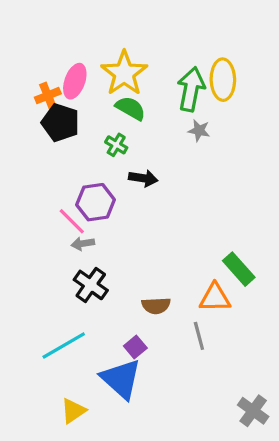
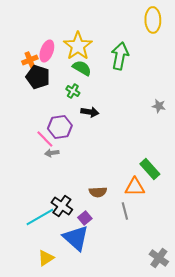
yellow ellipse: (223, 80) -> (153, 20), moved
gray star: (199, 131) -> (159, 106), moved
black cross: (91, 285) -> (62, 206), moved

